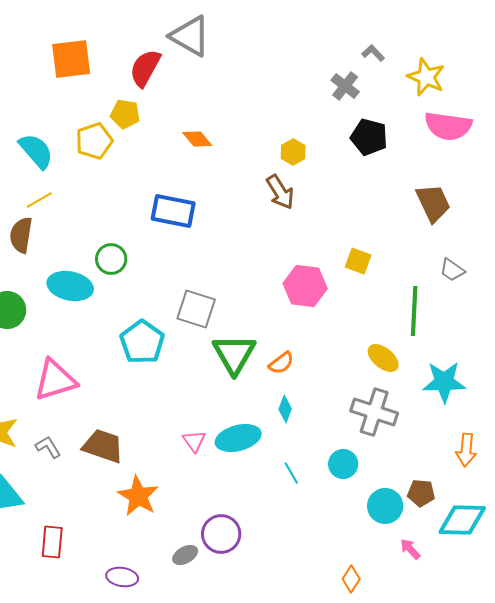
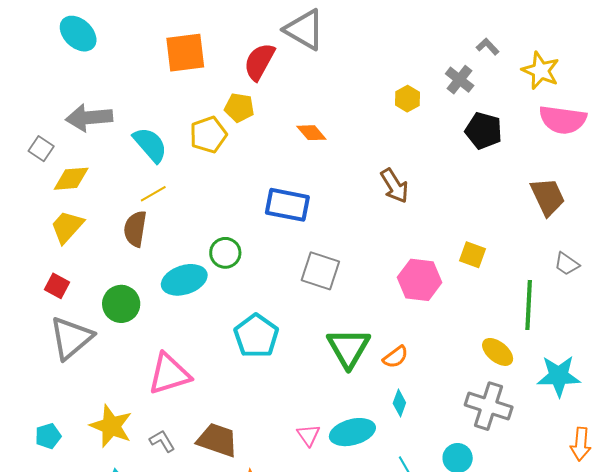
yellow hexagon: (293, 152) -> (407, 99), moved
cyan ellipse: (70, 286) -> (184, 280), turned -30
gray square: (196, 309) -> (320, 271), moved

